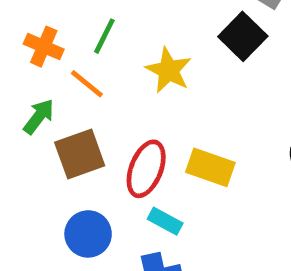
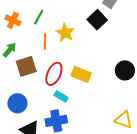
orange line: (87, 84) -> (45, 42), moved, turned 49
blue circle: (88, 234) -> (17, 103), moved

